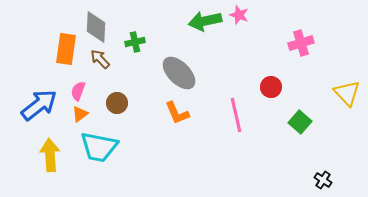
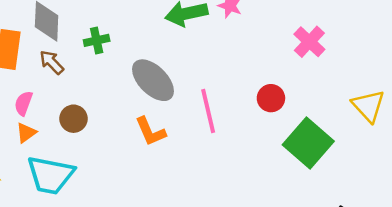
pink cross: (301, 43) -> (309, 42), turned -30
pink line: (236, 115) -> (208, 111), moved
green square: (300, 122) -> (308, 143), size x1.6

